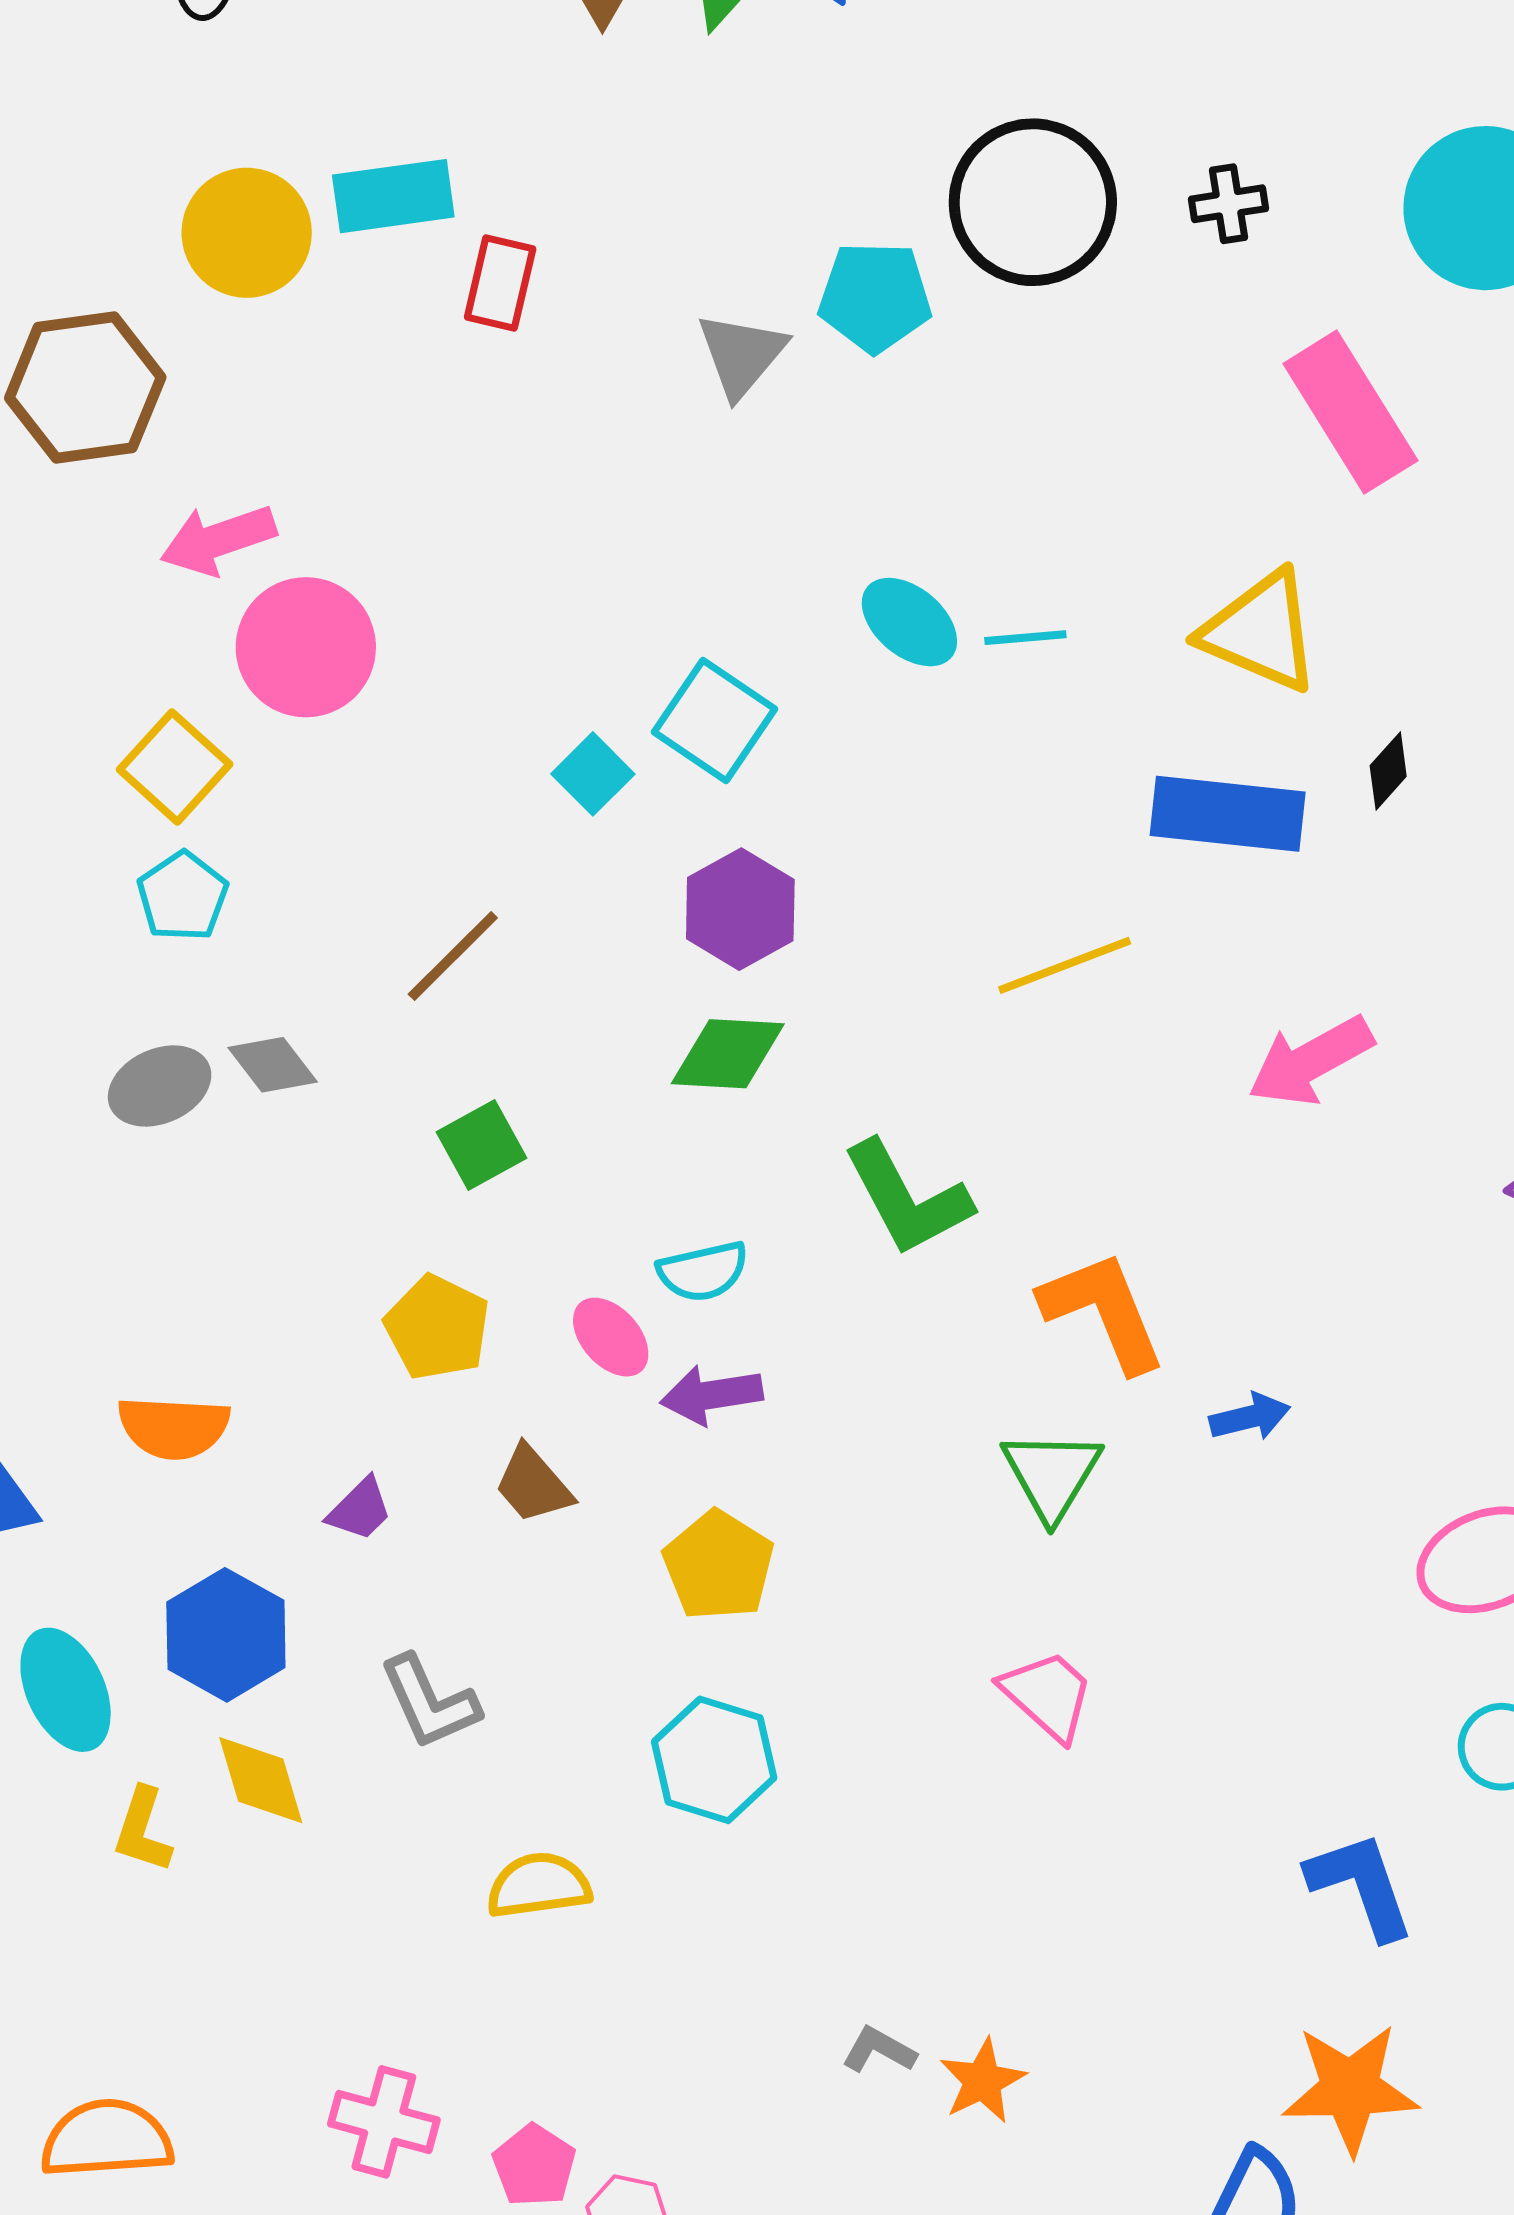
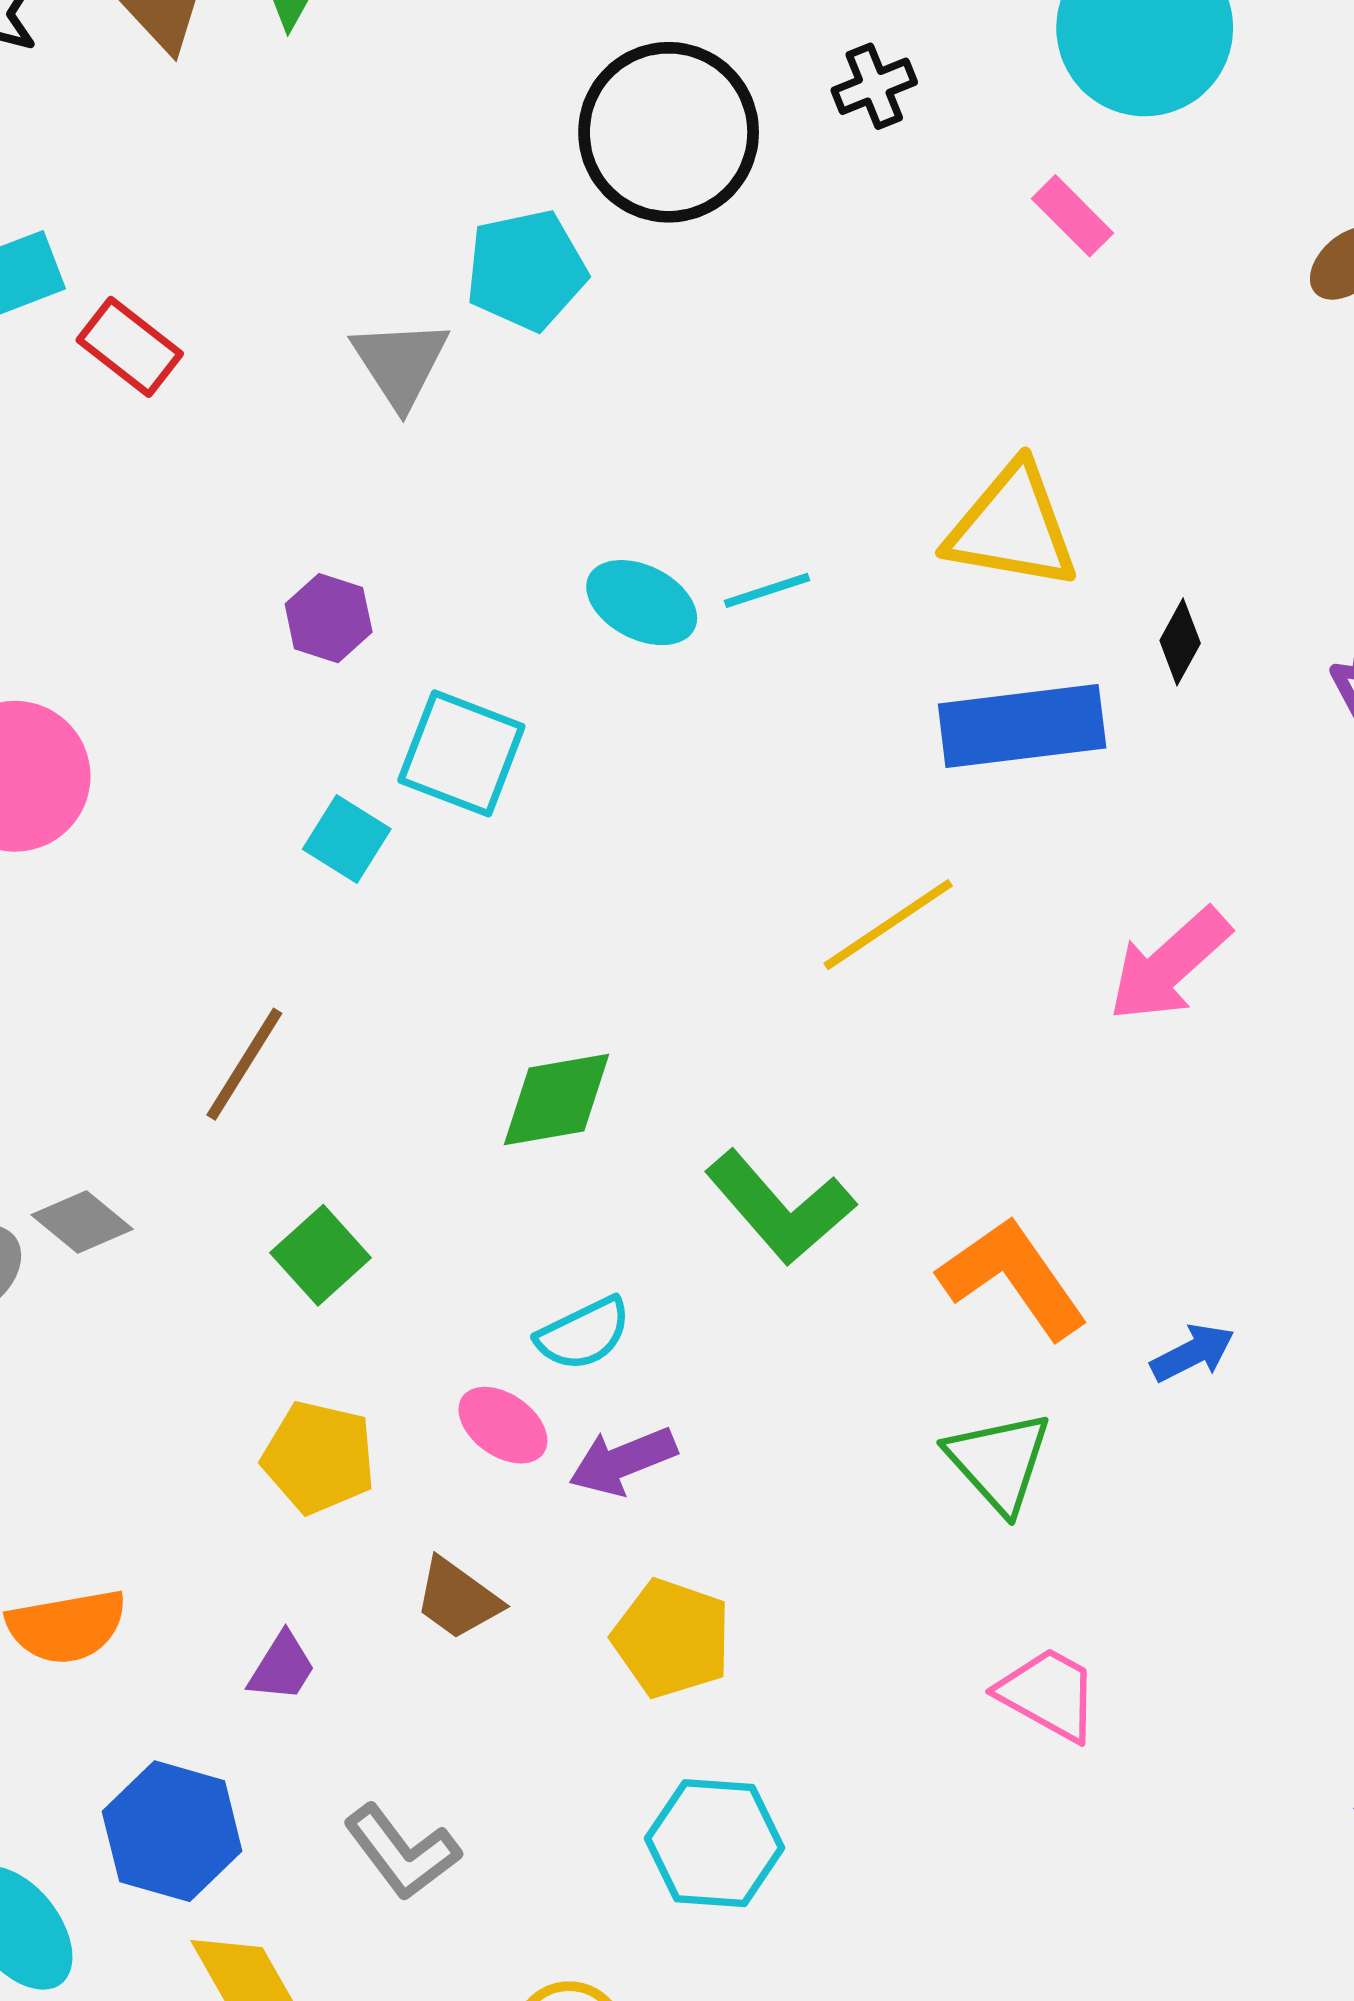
red rectangle: (500, 283) -> (130, 347), turned -52
pink rectangle: (1350, 412) -> (1072, 216), moved, size x0.5
purple hexagon: (740, 909) -> (329, 618), moved, size x0.7

